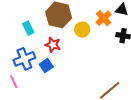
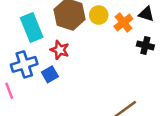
cyan rectangle: (28, 28) -> (32, 27), size x1.6
yellow circle: (82, 30) -> (99, 15), moved

